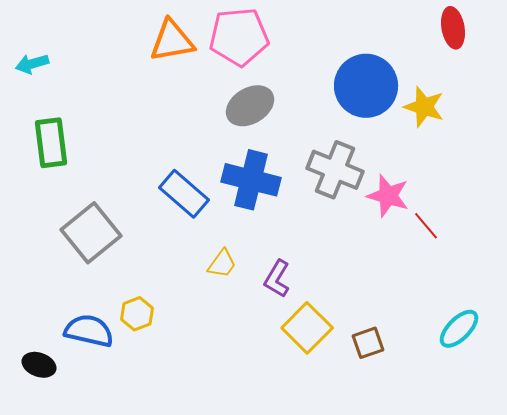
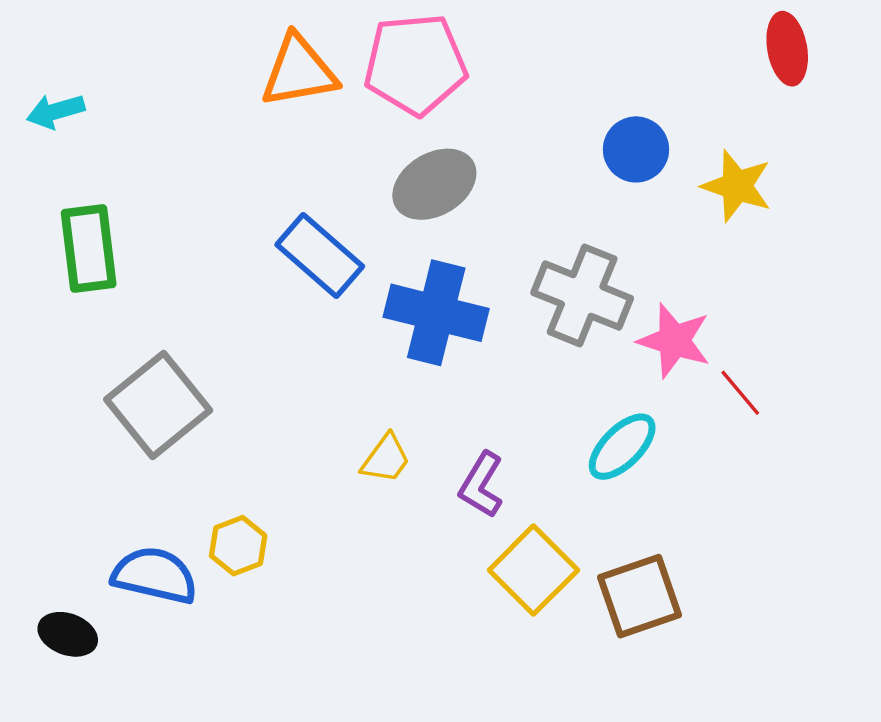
blue circle: (366, 86) -> (636, 149), size x0.6
blue rectangle: (184, 194) -> (320, 255), moved
cyan ellipse: (459, 329) -> (622, 447), moved
brown square: (368, 343) -> (639, 596), size x1.5

